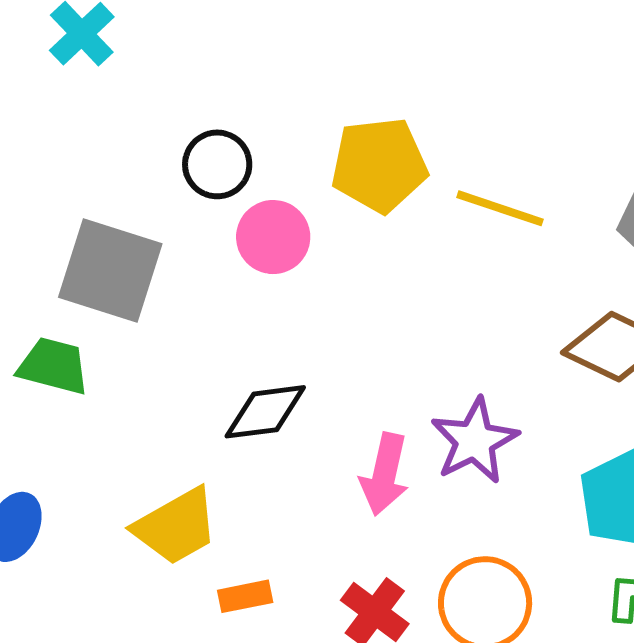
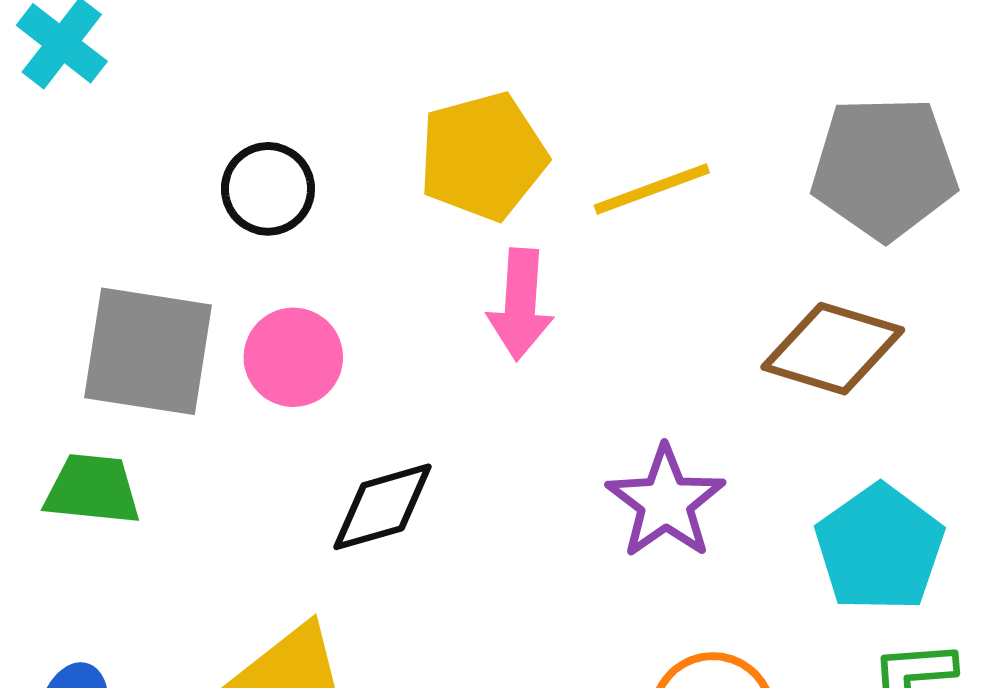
yellow line: (500, 208) -> (652, 189), turned -30
pink circle: (273, 237) -> (293, 357), moved
pink arrow: (385, 474) -> (520, 304), moved

